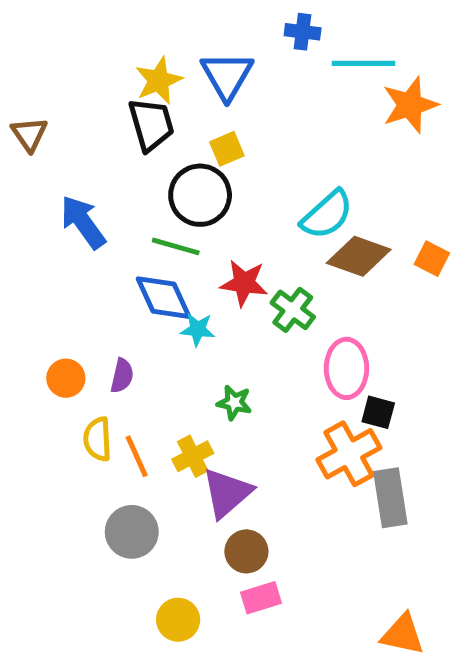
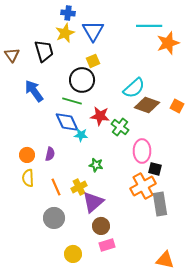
blue cross: (303, 32) -> (68, 13), moved
black trapezoid: (151, 124) -> (44, 51), moved
yellow semicircle: (98, 439) -> (28, 178), moved

